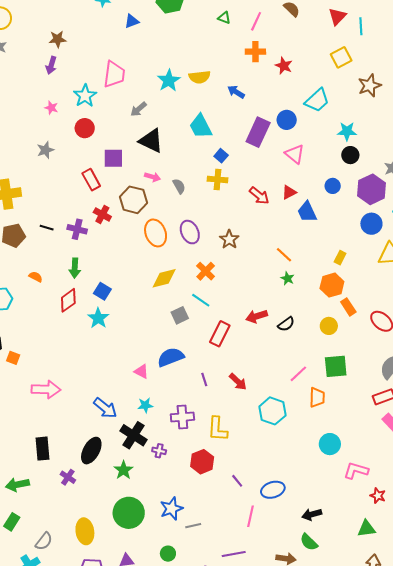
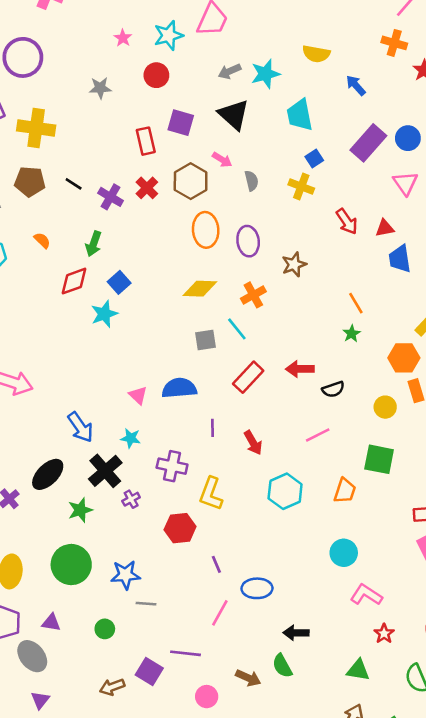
cyan star: (169, 80) -> (265, 74), moved
pink line: (298, 374) -> (318, 435), moved
purple cross: (159, 451) -> (131, 499), turned 32

